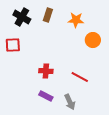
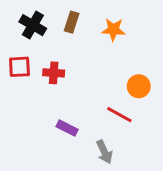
orange circle: (93, 40) -> (139, 86), moved
red cross: (46, 71) -> (54, 73), moved
purple rectangle: (46, 96) -> (67, 128), moved

